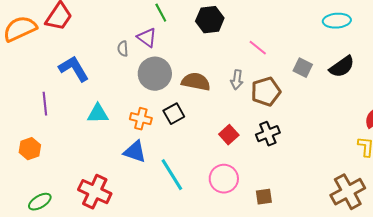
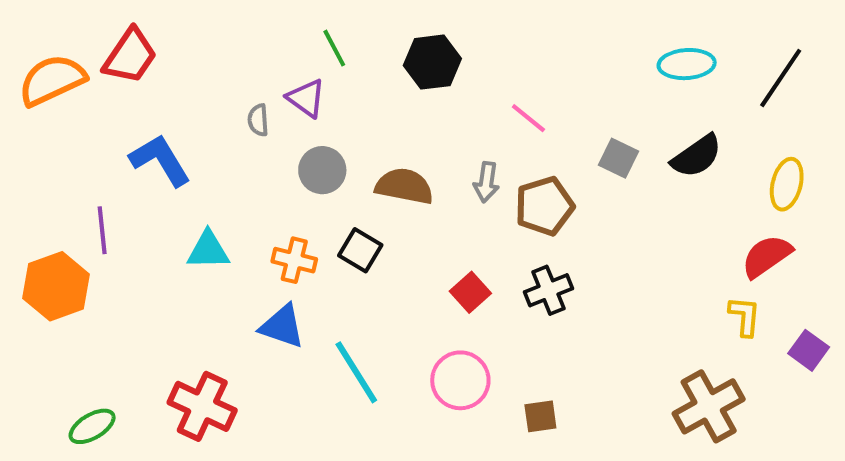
gray circle: (155, 74) -> (322, 170), size x0.7
black square: (174, 114) -> (360, 250), turned -30
orange hexagon: (30, 149) -> (56, 286), moved, size x1.5

